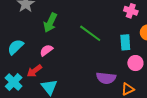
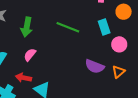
red arrow: (34, 71) -> (23, 78), turned 63
purple semicircle: (106, 78) -> (95, 66), turned 30

